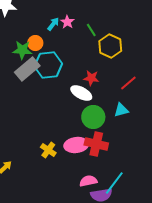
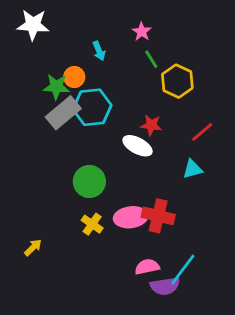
pink star: (67, 22) -> (142, 32), moved
cyan arrow: (53, 24) -> (99, 51), turned 120
green circle: (93, 117) -> (89, 181), moved

